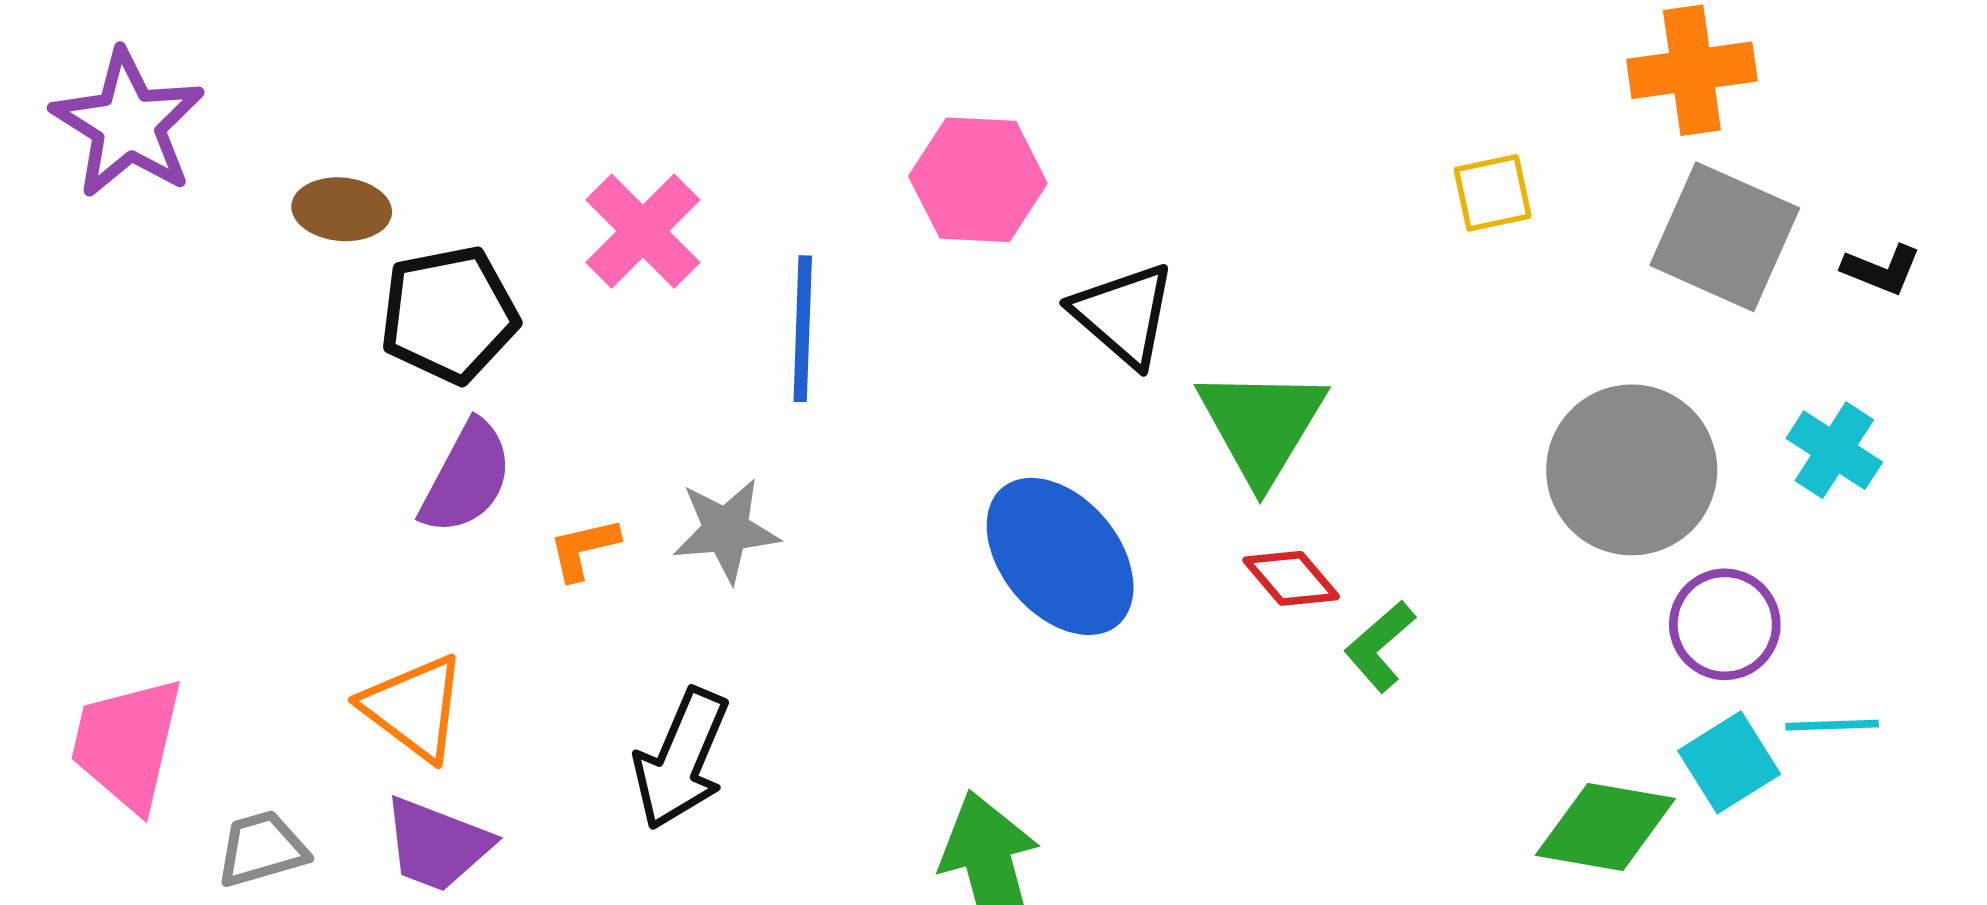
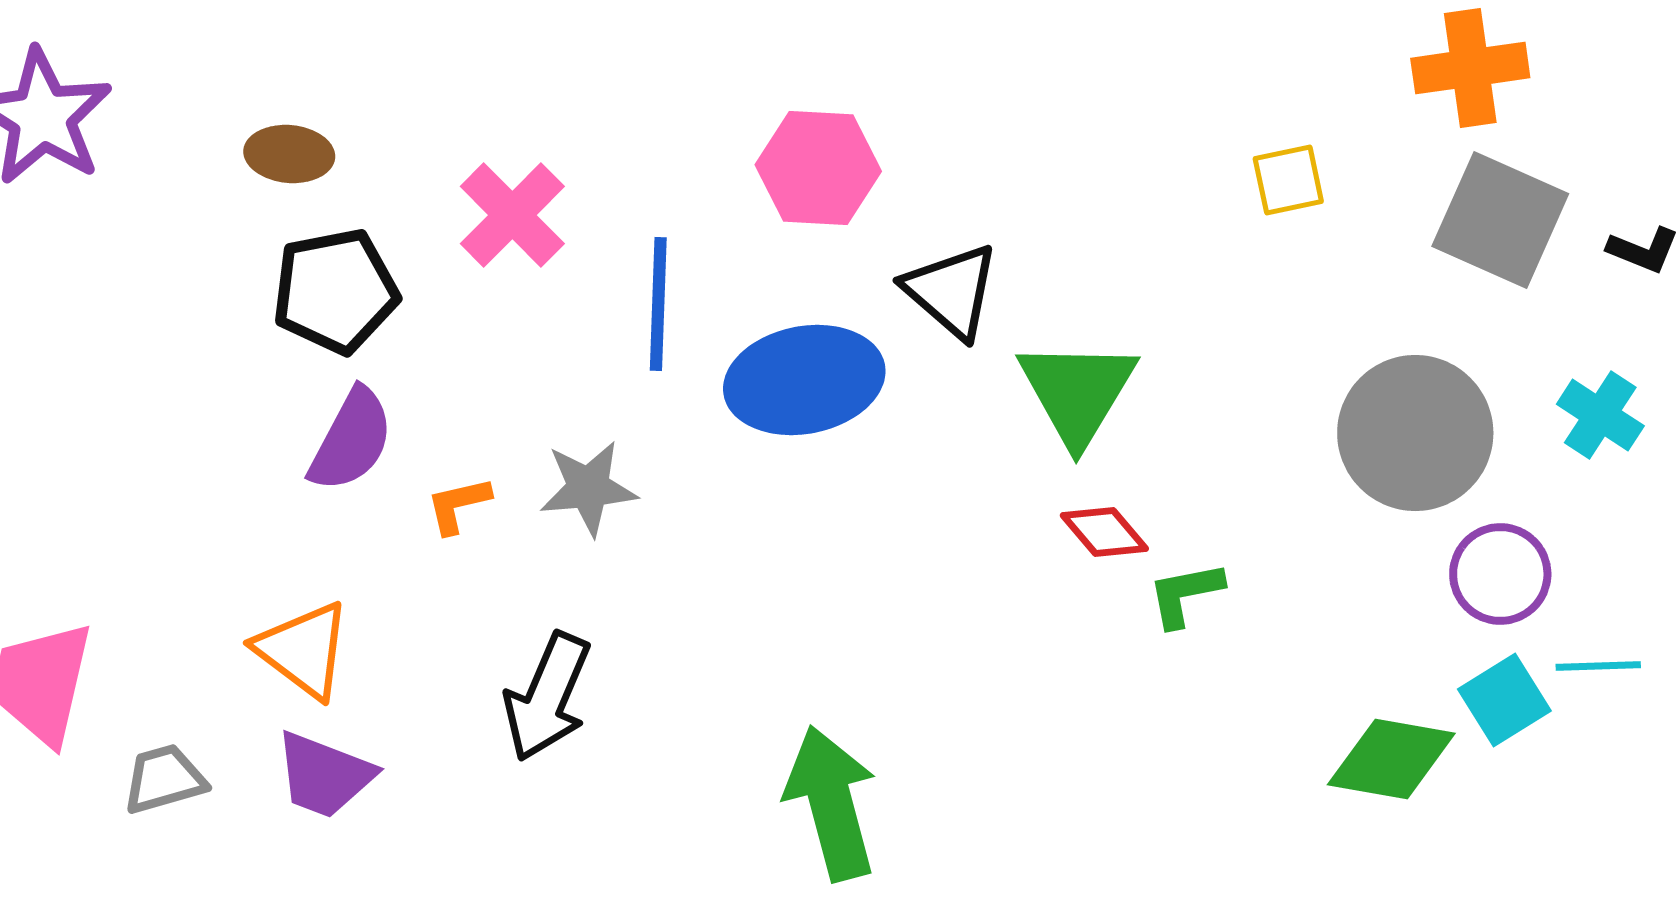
brown ellipse: (342, 209) -> (289, 154), moved
blue ellipse: (1060, 556) -> (804, 380), moved, turned -61
green L-shape: (1380, 646) -> (1185, 594), turned 30

